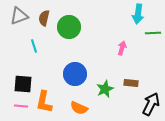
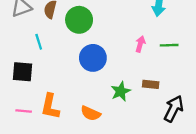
green line: (153, 33) -> (169, 45), moved
blue circle: (75, 74) -> (93, 58), moved
black square: (23, 84) -> (22, 72), moved

